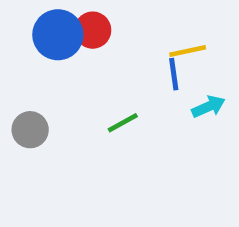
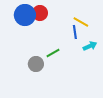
yellow line: (188, 51) -> (81, 22), turned 42
gray circle: (30, 130) -> (36, 64), moved

